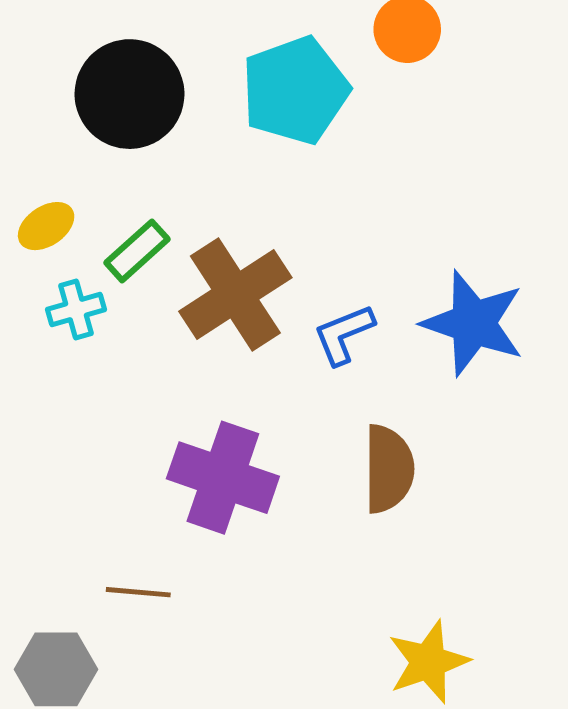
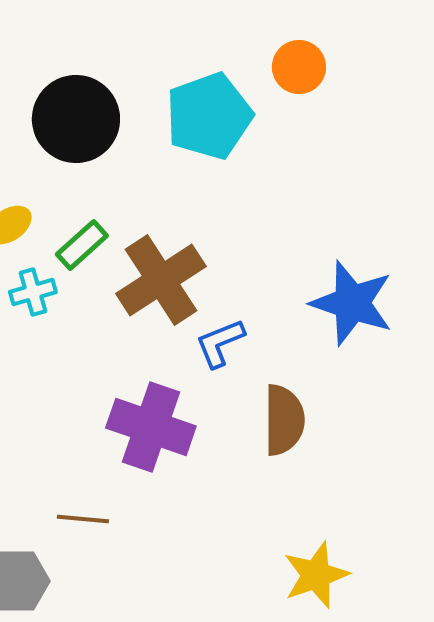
blue L-shape: (344, 334) -> (220, 343), moved

